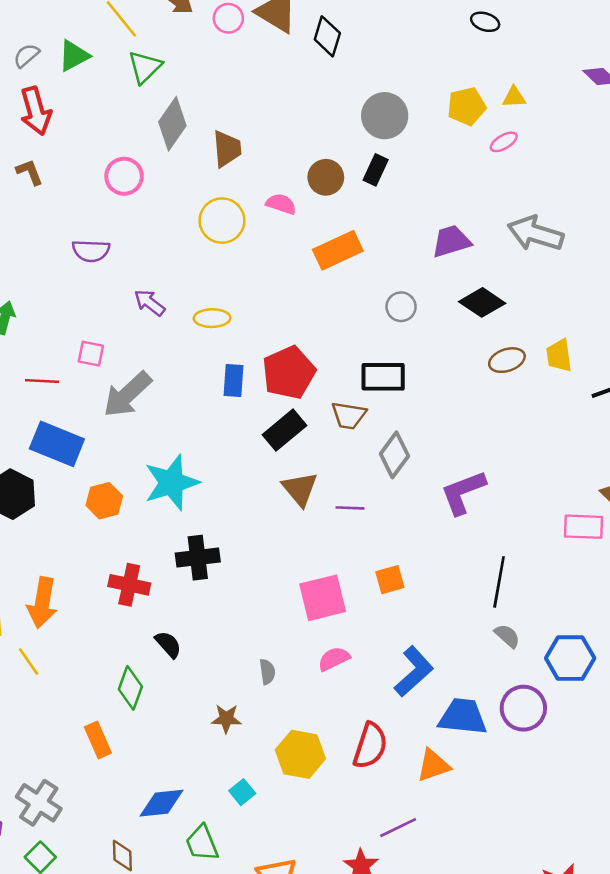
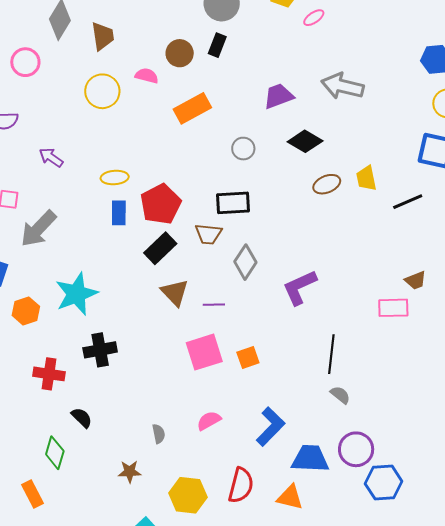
yellow ellipse: (212, 318) -> (115, 178), moved
pink square: (323, 598) -> (204, 352), moved
blue hexagon: (570, 658) -> (384, 483), moved
orange triangle: (433, 765) -> (290, 497), turned 36

